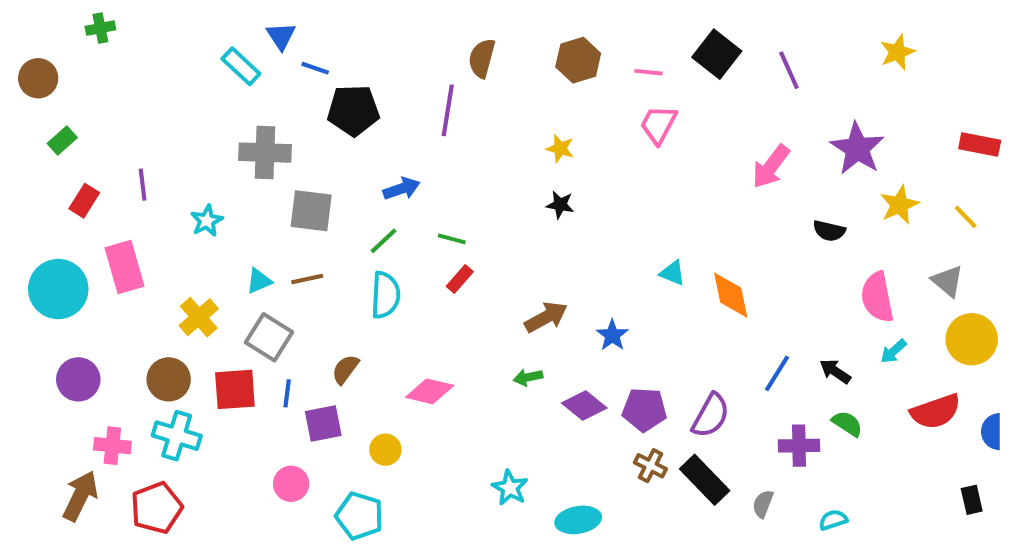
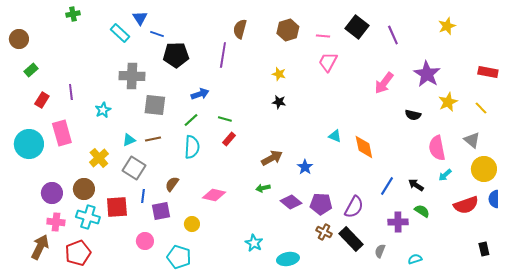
green cross: (100, 28) -> (73, 14), moved
purple circle: (78, 379) -> (52, 193), moved
red square: (235, 389) -> (117, 207), moved
blue semicircle: (992, 432) -> (494, 199), moved

